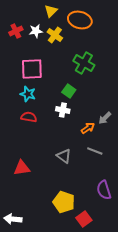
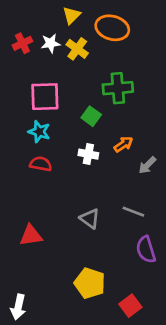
green cross: (84, 63) -> (118, 88), turned -35
green square: (69, 91) -> (91, 116), moved
orange arrow: (88, 128) -> (123, 144), moved
purple semicircle: (104, 190) -> (146, 249), moved
white arrow: (13, 219) -> (18, 307), turned -84
red square: (84, 219) -> (130, 306), moved

